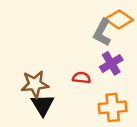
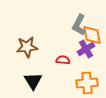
orange diamond: (119, 19) -> (92, 35), moved, turned 45
brown star: (35, 84) -> (27, 47), moved

